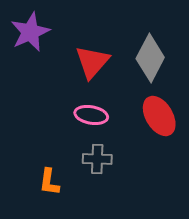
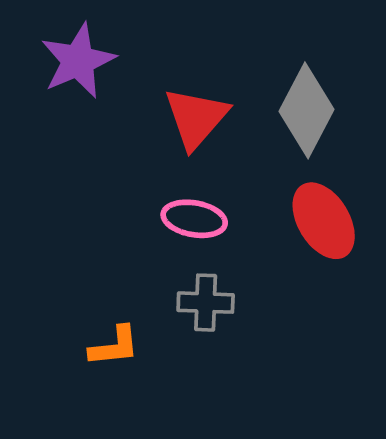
orange L-shape: (49, 182) -> (114, 346), turned -104

